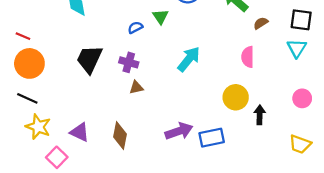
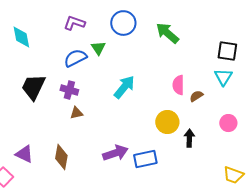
brown semicircle: (261, 23) -> (196, 96), moved
blue semicircle: (135, 27) -> (75, 58), size x1.6
yellow trapezoid: (300, 144) -> (233, 175), moved

